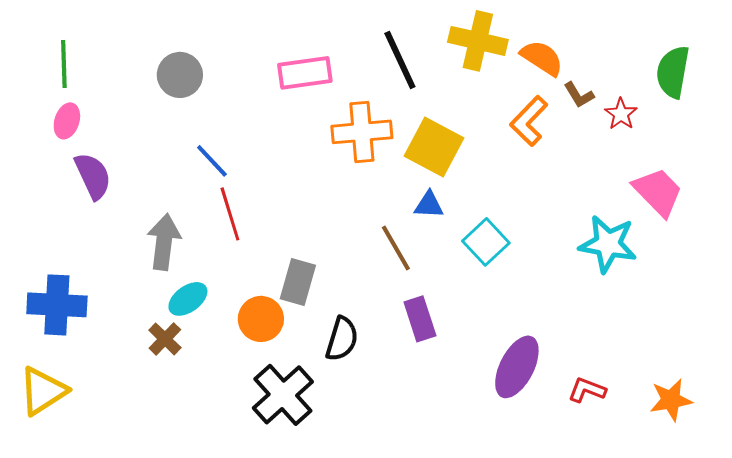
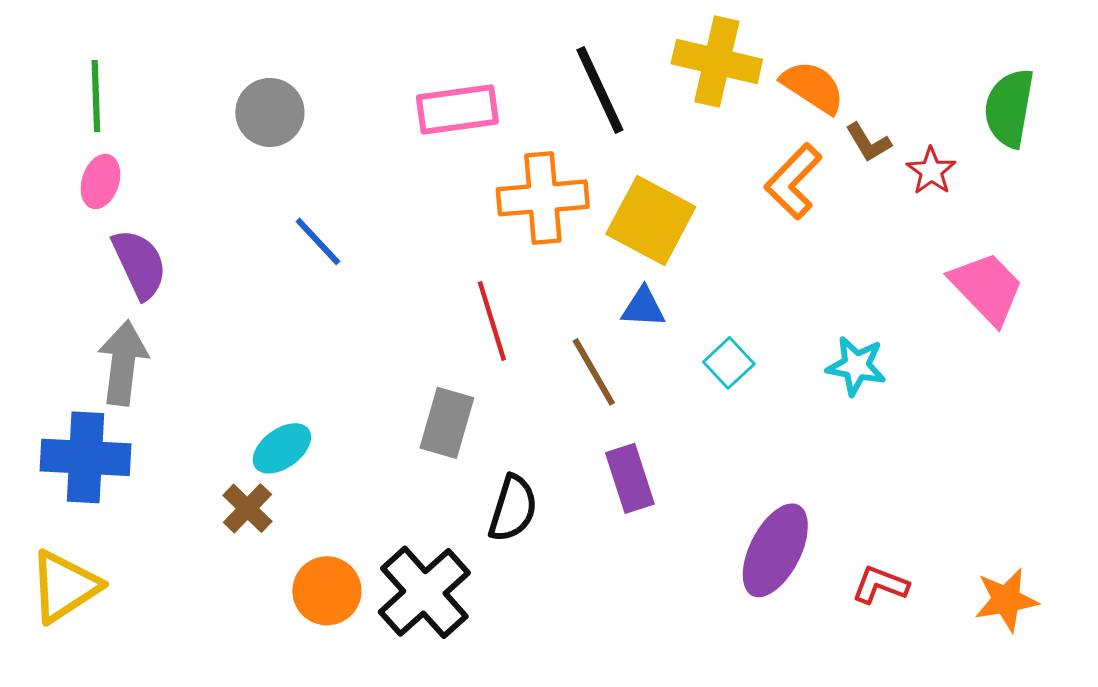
red line: (230, 214) -> (492, 321), moved
gray arrow: (164, 242) -> (123, 363), moved
cyan square: (486, 242) -> (729, 363), size x0.7
cyan star: (608, 244) -> (856, 366), moved, size x0.7
orange circle: (261, 319) -> (327, 591), moved

